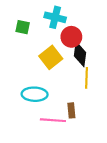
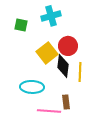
cyan cross: (55, 17) -> (51, 16), turned -30
red circle: (71, 37) -> (68, 46), moved
black diamond: (80, 54) -> (63, 66), moved

